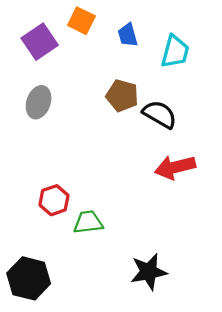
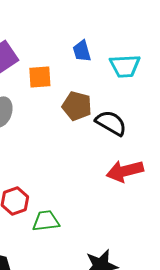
orange square: (81, 21) -> (40, 77), moved, turned -30
cyan trapezoid: (175, 52) -> (125, 66), turned 72

